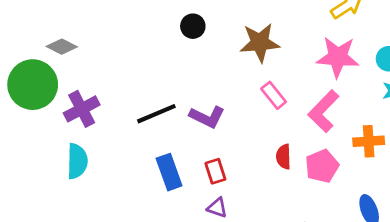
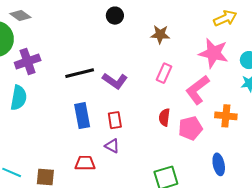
brown star: (260, 43) -> (160, 34), size x0.7
pink rectangle: (274, 95) -> (164, 73), turned 54

